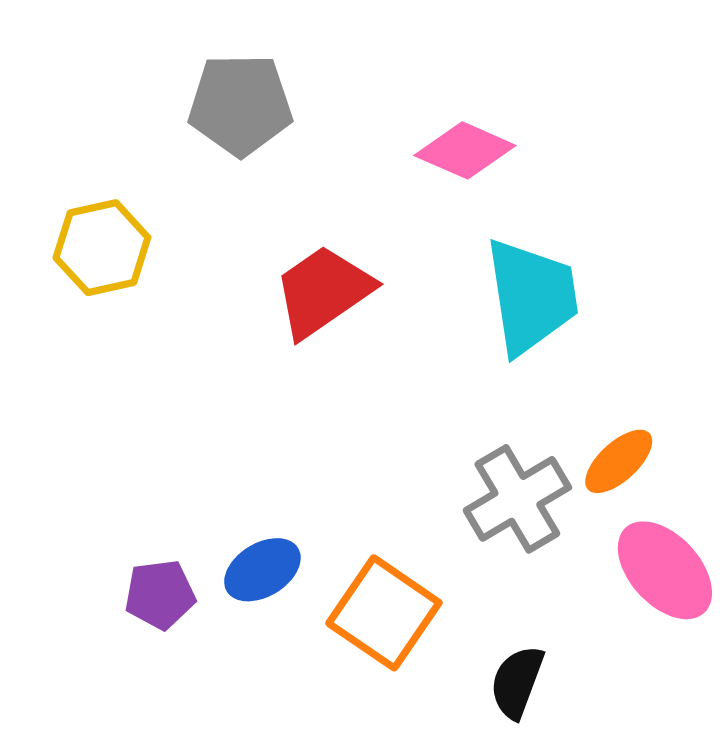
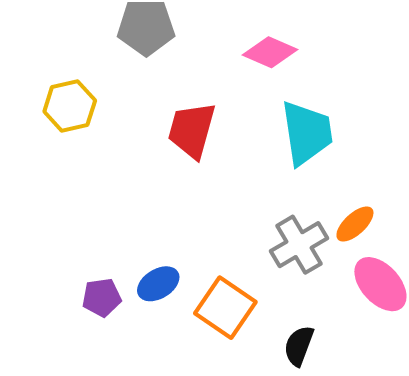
red trapezoid: (323, 291) -> (192, 130), turned -40

